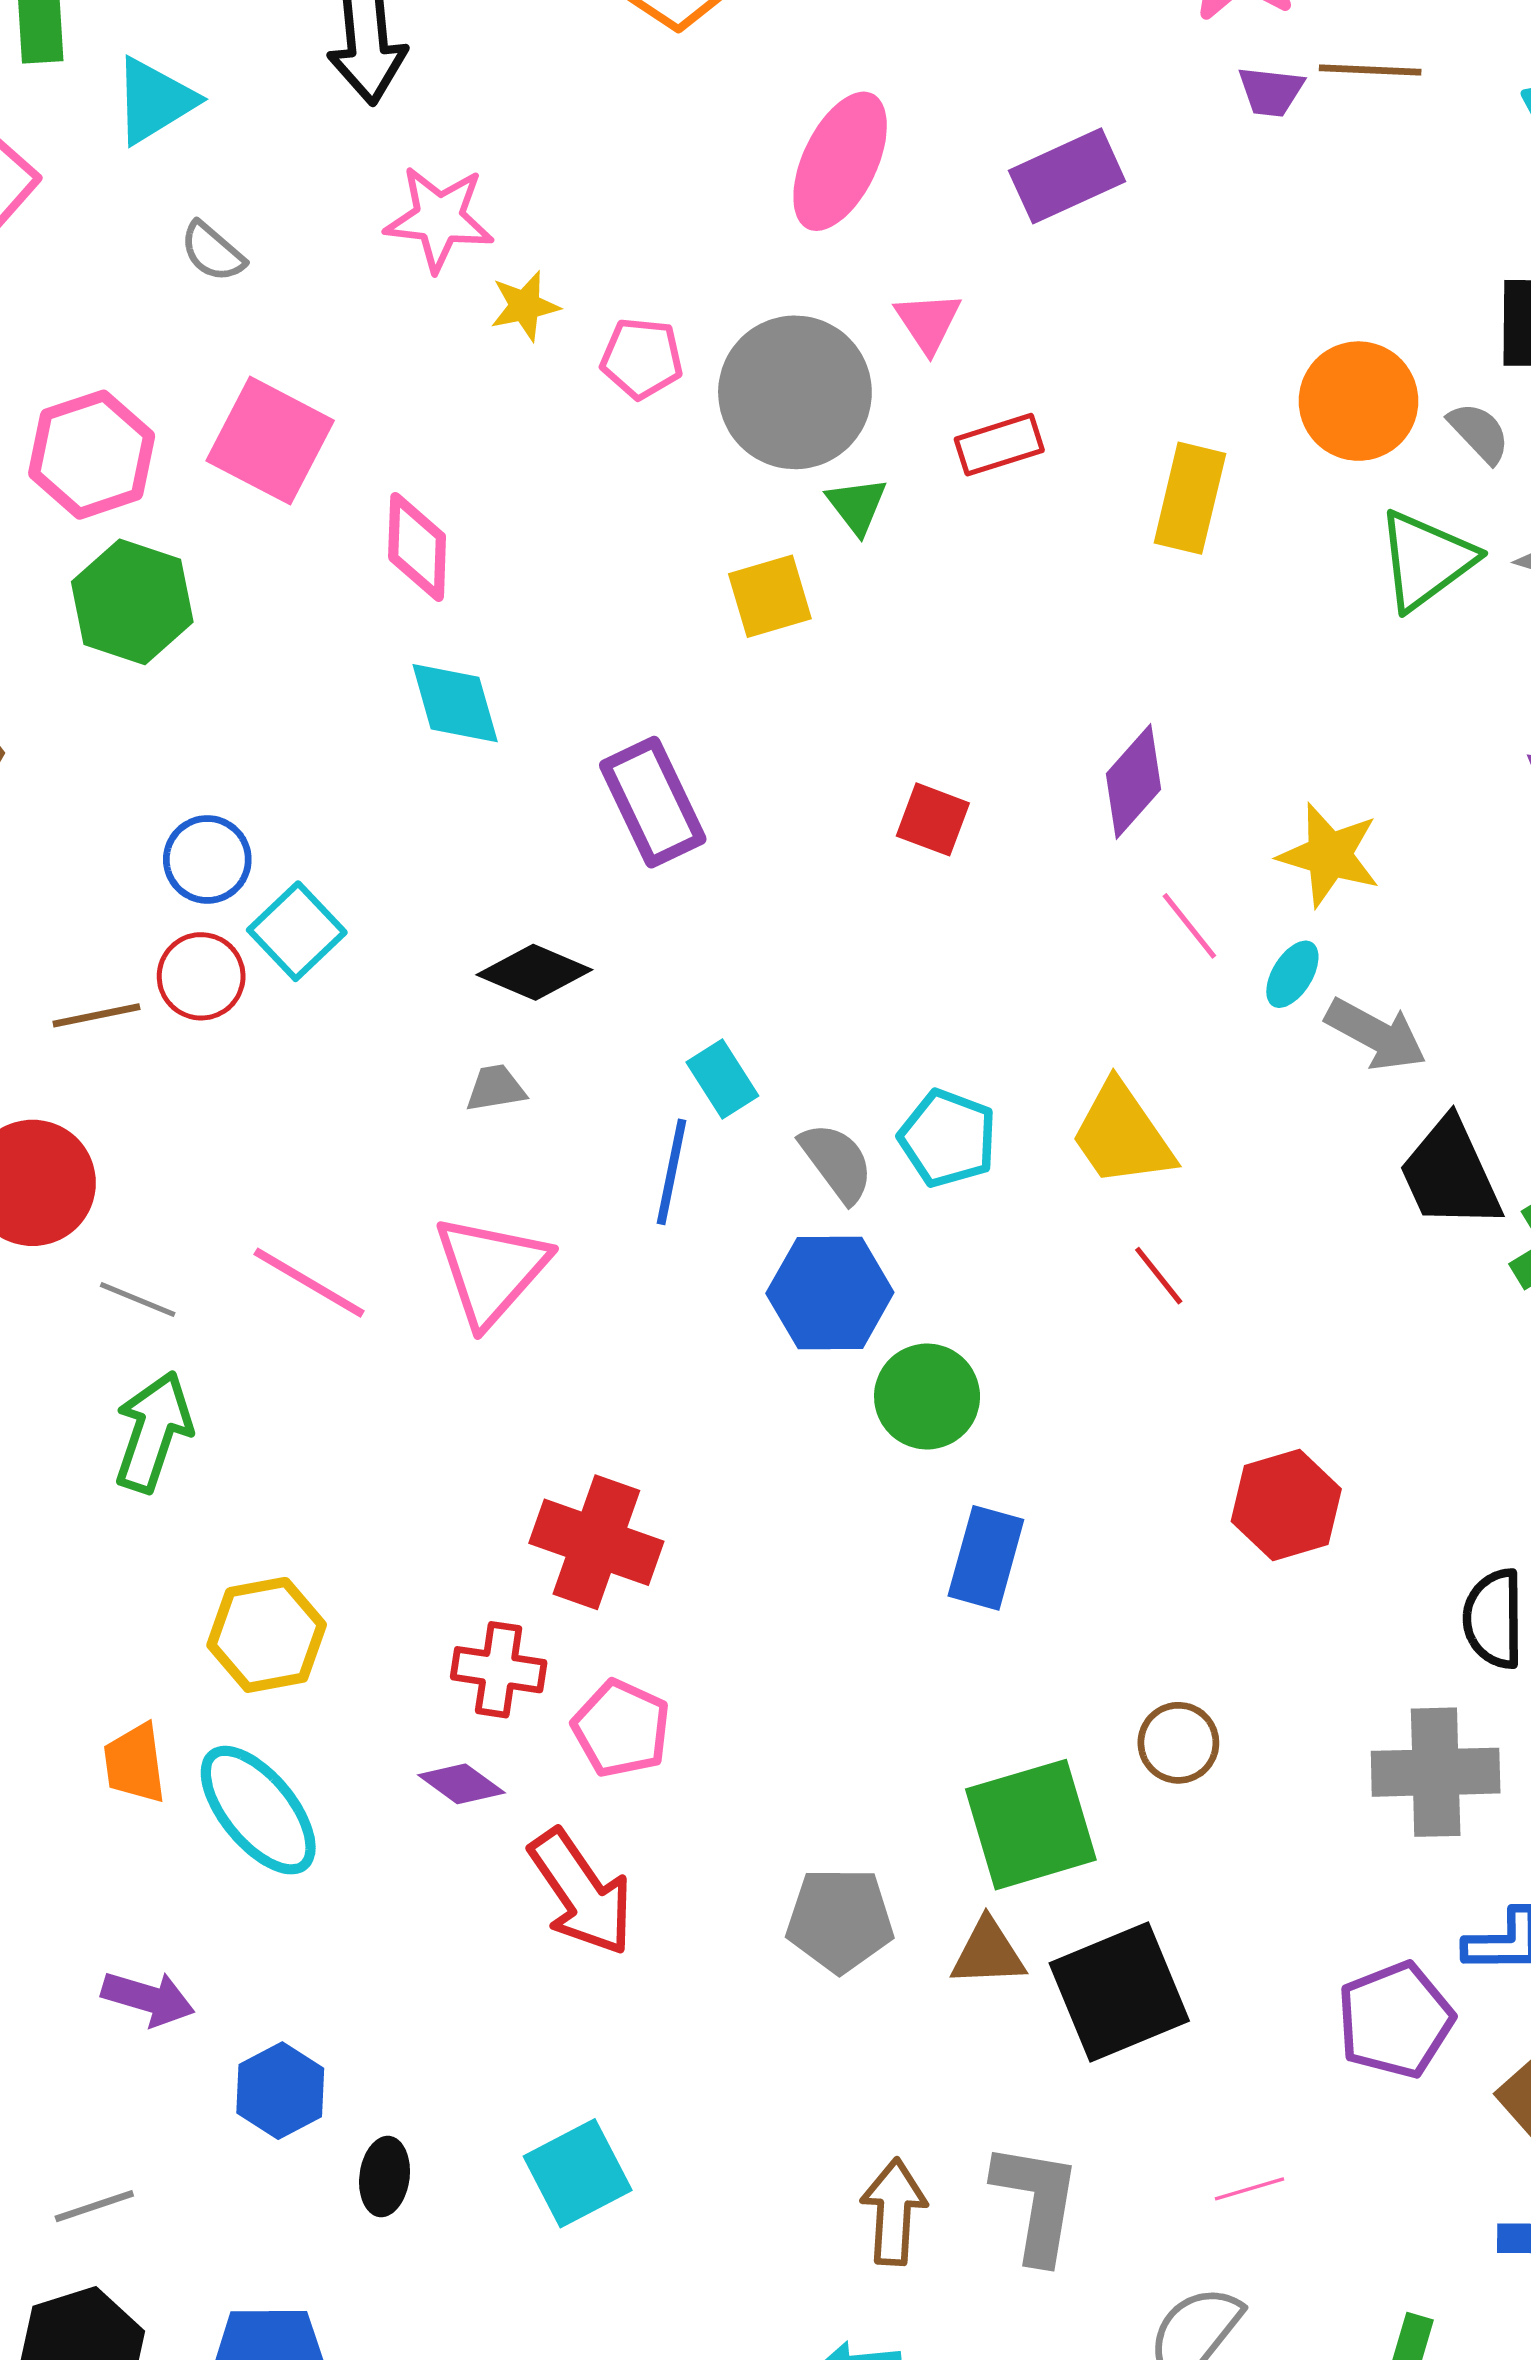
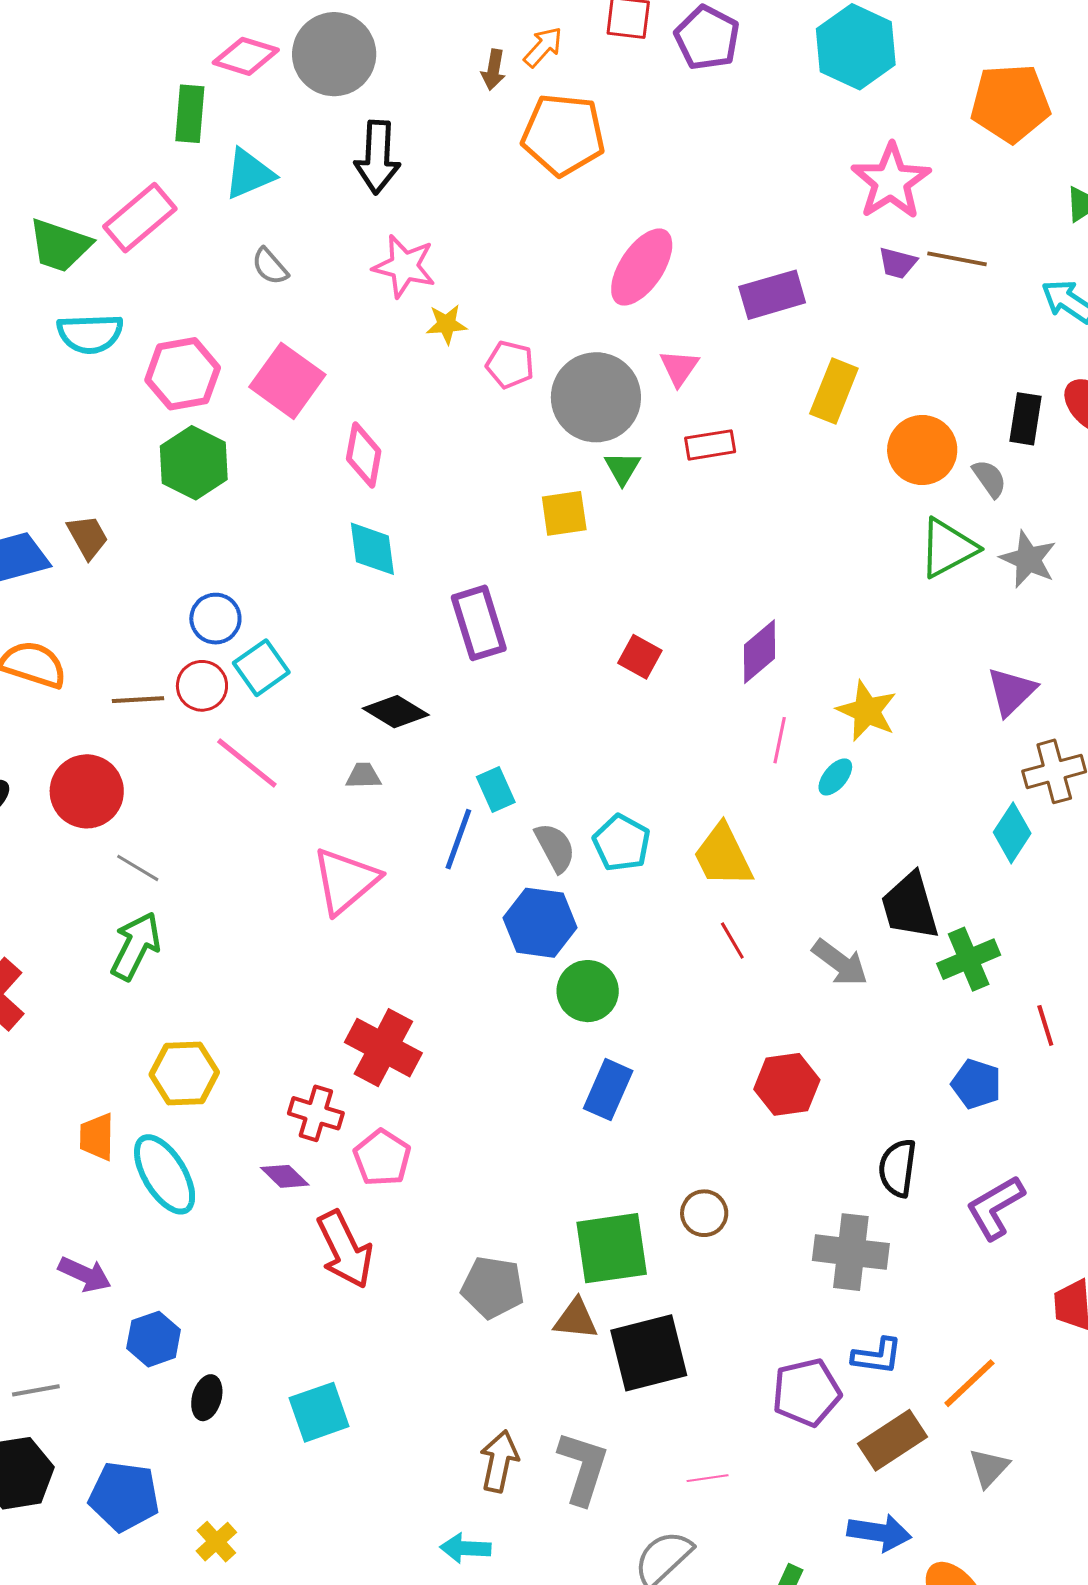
yellow rectangle: (1190, 498) -> (834, 391), moved
pink line: (1189, 926) -> (780, 740), turned 42
gray arrow: (1376, 1034) -> (840, 963), moved
pink line: (309, 1283) -> (247, 763), moved

